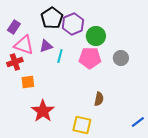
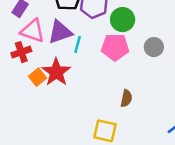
purple triangle: (46, 46) -> (60, 32), size x1.5
orange square: (28, 82) -> (38, 77), turned -32
red star: (43, 111) -> (56, 72), moved

